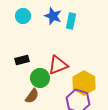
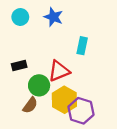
cyan rectangle: (71, 21) -> (82, 46), moved
yellow hexagon: (84, 83) -> (64, 100), moved

